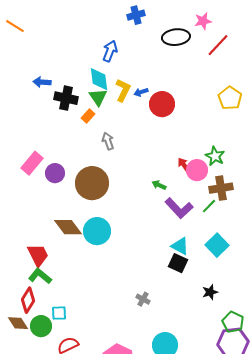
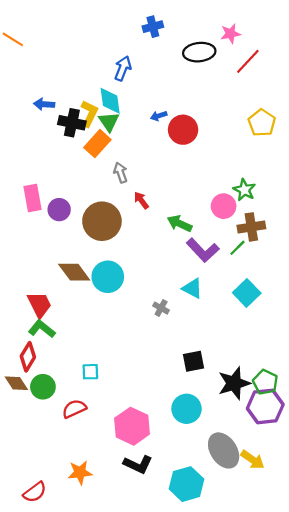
yellow L-shape: (123, 90) -> (89, 113), moved
orange rectangle: (88, 116) -> (97, 144), size x1.6
pink rectangle: (32, 163) -> (32, 198), turned -50
red arrow: (184, 165) -> (141, 200), moved
green arrow: (159, 185) -> (180, 223), size x1.5
cyan triangle: (180, 246) -> (192, 288), moved
black square: (178, 263) -> (193, 361), moved, turned -36
black star: (210, 292) -> (234, 383), moved, size x1.8
gray cross: (143, 299) -> (161, 308), moved
cyan square: (59, 313) -> (90, 372), moved

